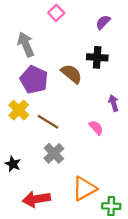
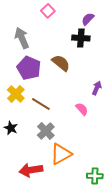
black cross: (97, 57) -> (81, 38), moved
purple arrow: (114, 103) -> (97, 88), turned 40
black star: (13, 164) -> (11, 128), moved
orange triangle: (84, 189) -> (61, 154), moved

